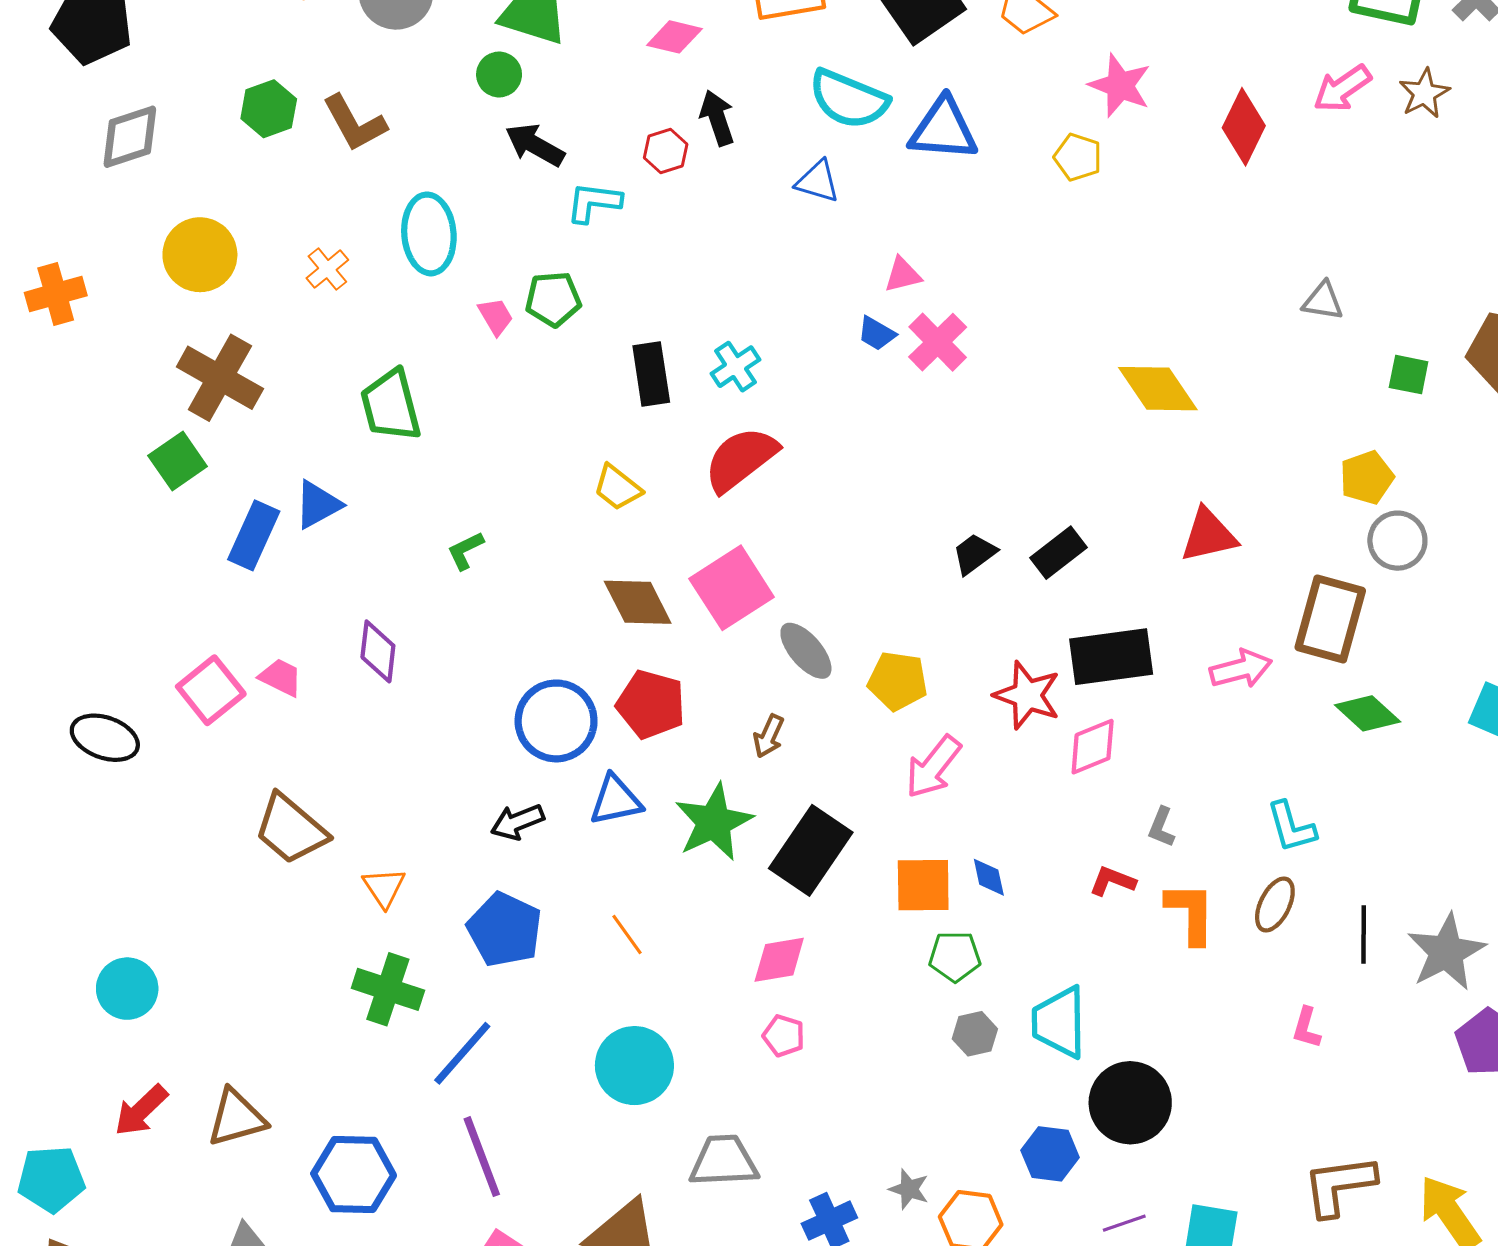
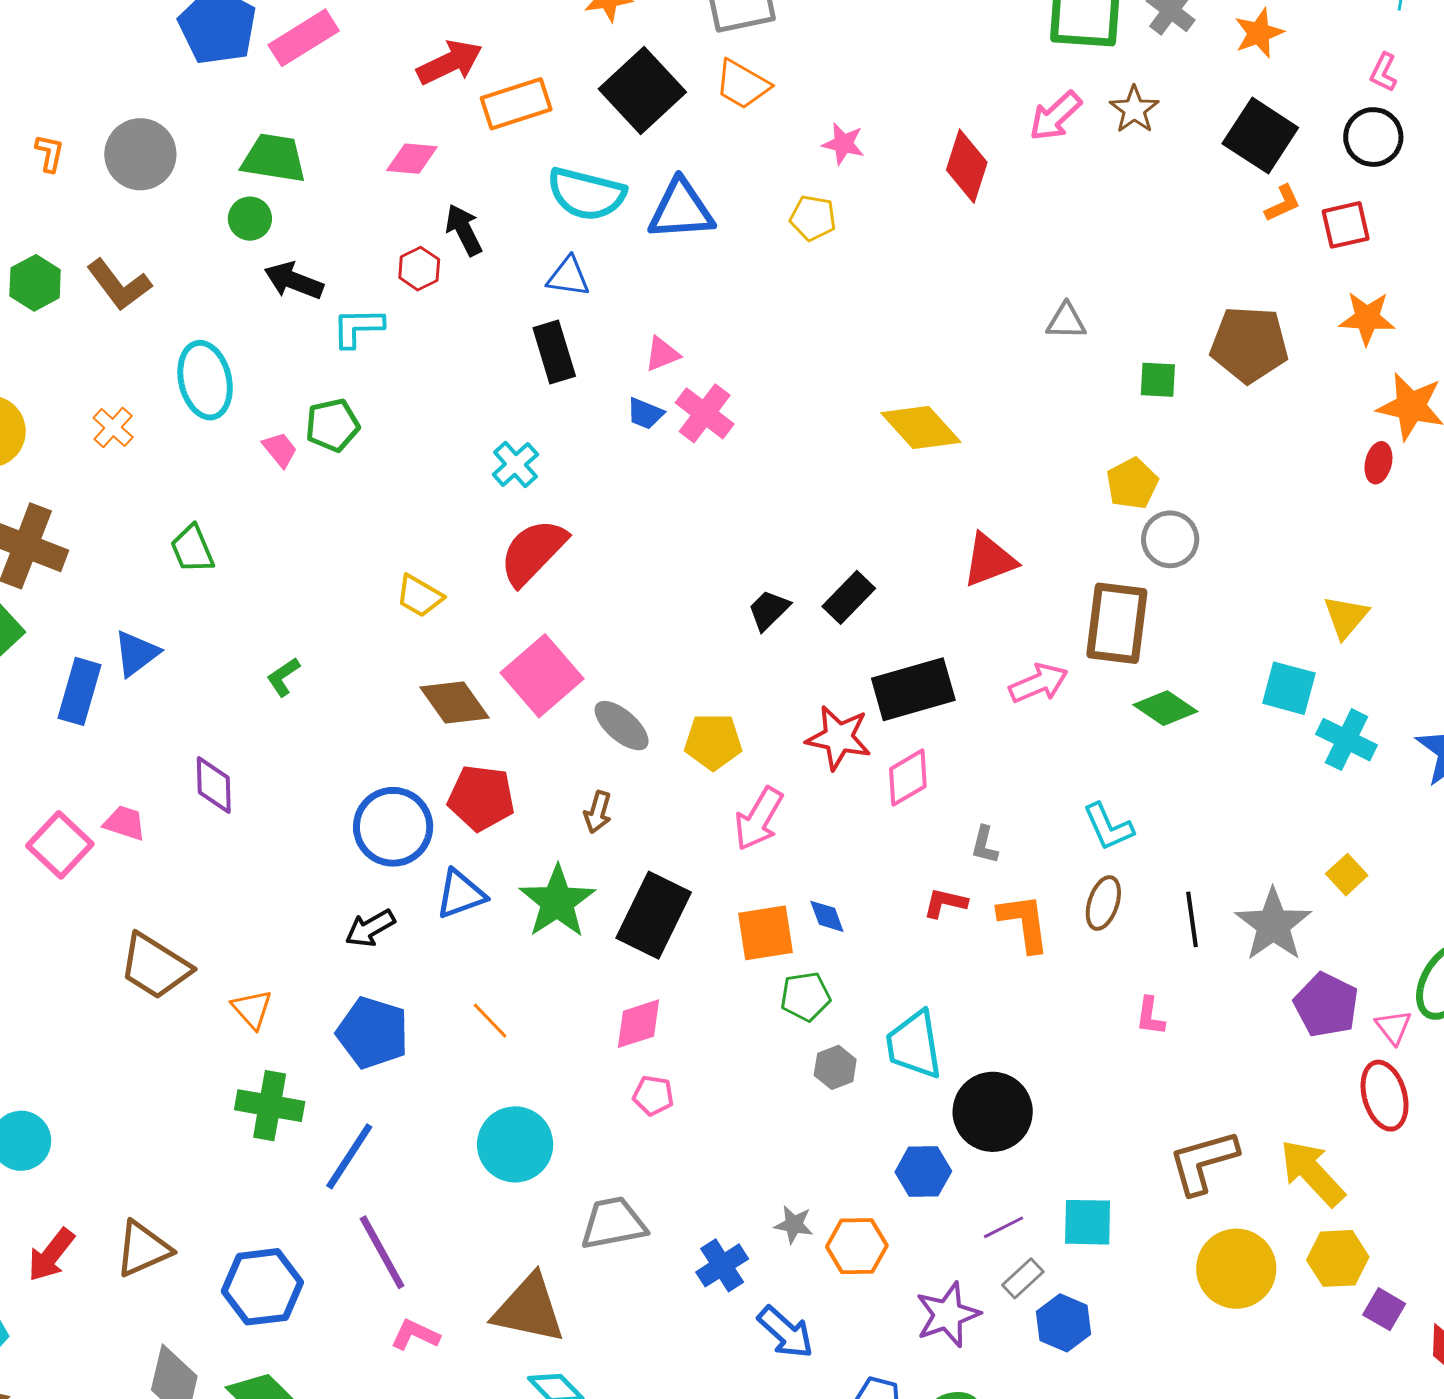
pink star: (1120, 85) -> (843, 144), size x0.7
black rectangle: (651, 374) -> (554, 352), moved
green trapezoid: (391, 406) -> (192, 549), size x0.7

